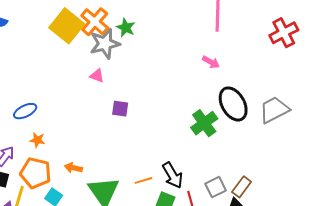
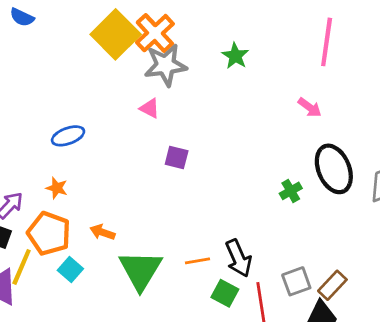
green star: (126, 28) -> (235, 56), moved
blue ellipse: (25, 111) -> (68, 136), moved
green cross: (204, 123) -> (291, 191), size x0.6

